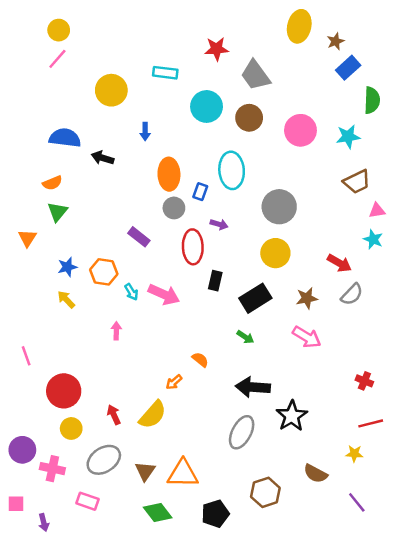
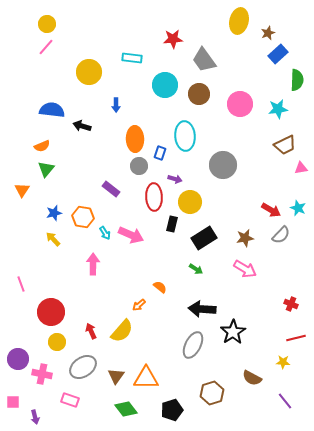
cyan star: (373, 239) -> (298, 208), moved
yellow circle: (275, 253) -> (190, 202), moved
pink arrow: (116, 331) -> (93, 264), size x1.5

